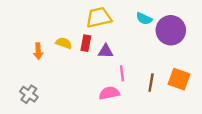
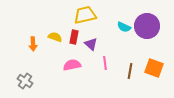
cyan semicircle: (144, 19) -> (124, 27), moved
purple triangle: (106, 51) -> (91, 44), turned 40
pink semicircle: (109, 93) -> (72, 65), moved

